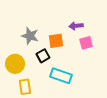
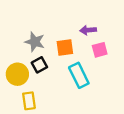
black square: (43, 56) -> (39, 65), moved
cyan rectangle: (61, 76) -> (79, 75), moved, turned 45

